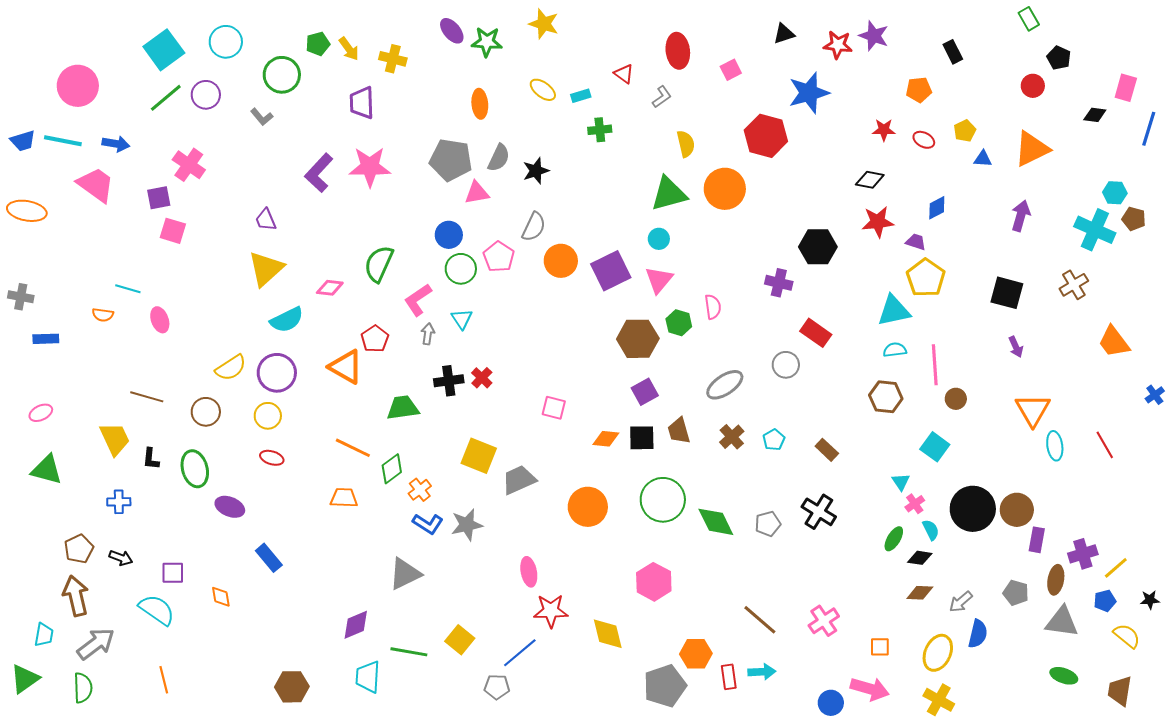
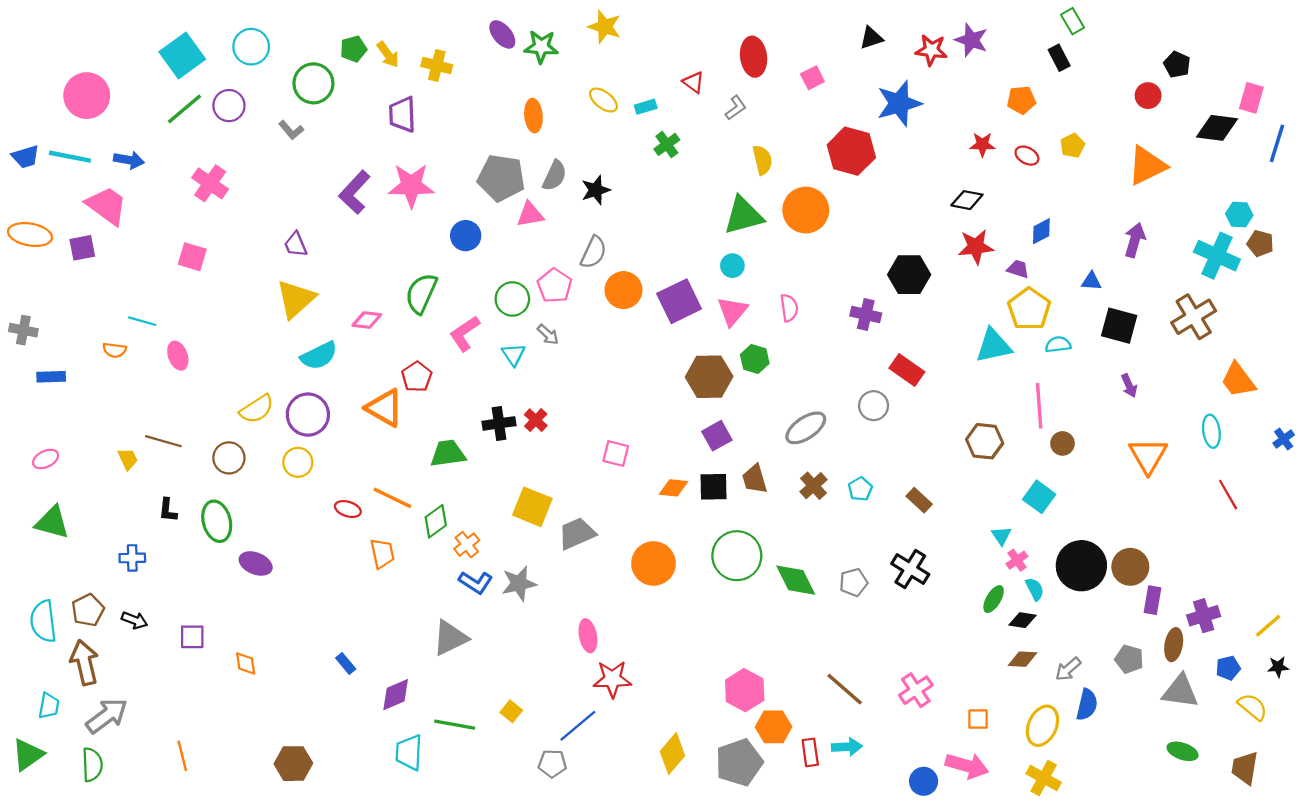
green rectangle: (1029, 19) -> (1072, 21), moved
black diamond: (1095, 115) -> (1217, 128), size x1.6
green cross: (600, 130) -> (667, 144), turned -30
blue triangle: (983, 159) -> (1091, 281), moved
purple square: (159, 198) -> (82, 248), moved
blue circle: (449, 235) -> (466, 236), moved
brown cross: (1074, 285) -> (1194, 317), size x1.4
pink semicircle: (713, 307) -> (789, 308), moved
gray arrow: (428, 334) -> (548, 335), moved, turned 125
cyan semicircle: (895, 350) -> (1058, 345), moved
yellow trapezoid: (115, 439) -> (128, 459), moved, size x0.6
cyan ellipse: (1055, 446) -> (1211, 431), moved
red ellipse: (272, 458) -> (348, 509), moved
orange trapezoid: (344, 498) -> (382, 553), turned 76
blue rectangle: (269, 558) -> (346, 664), moved, size x0.7
yellow line: (1116, 568) -> (1268, 626), moved
pink hexagon: (654, 582) -> (745, 690), moved
cyan semicircle: (157, 610) -> (43, 621), moved, turned -132
yellow diamond: (608, 634) -> (672, 754), moved, turned 54
yellow square: (460, 640) -> (511, 711), size x0.7
brown hexagon: (292, 687) -> (293, 764), moved

